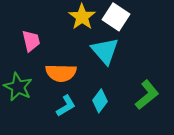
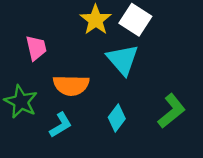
cyan L-shape: (66, 106) -> (61, 125), moved

